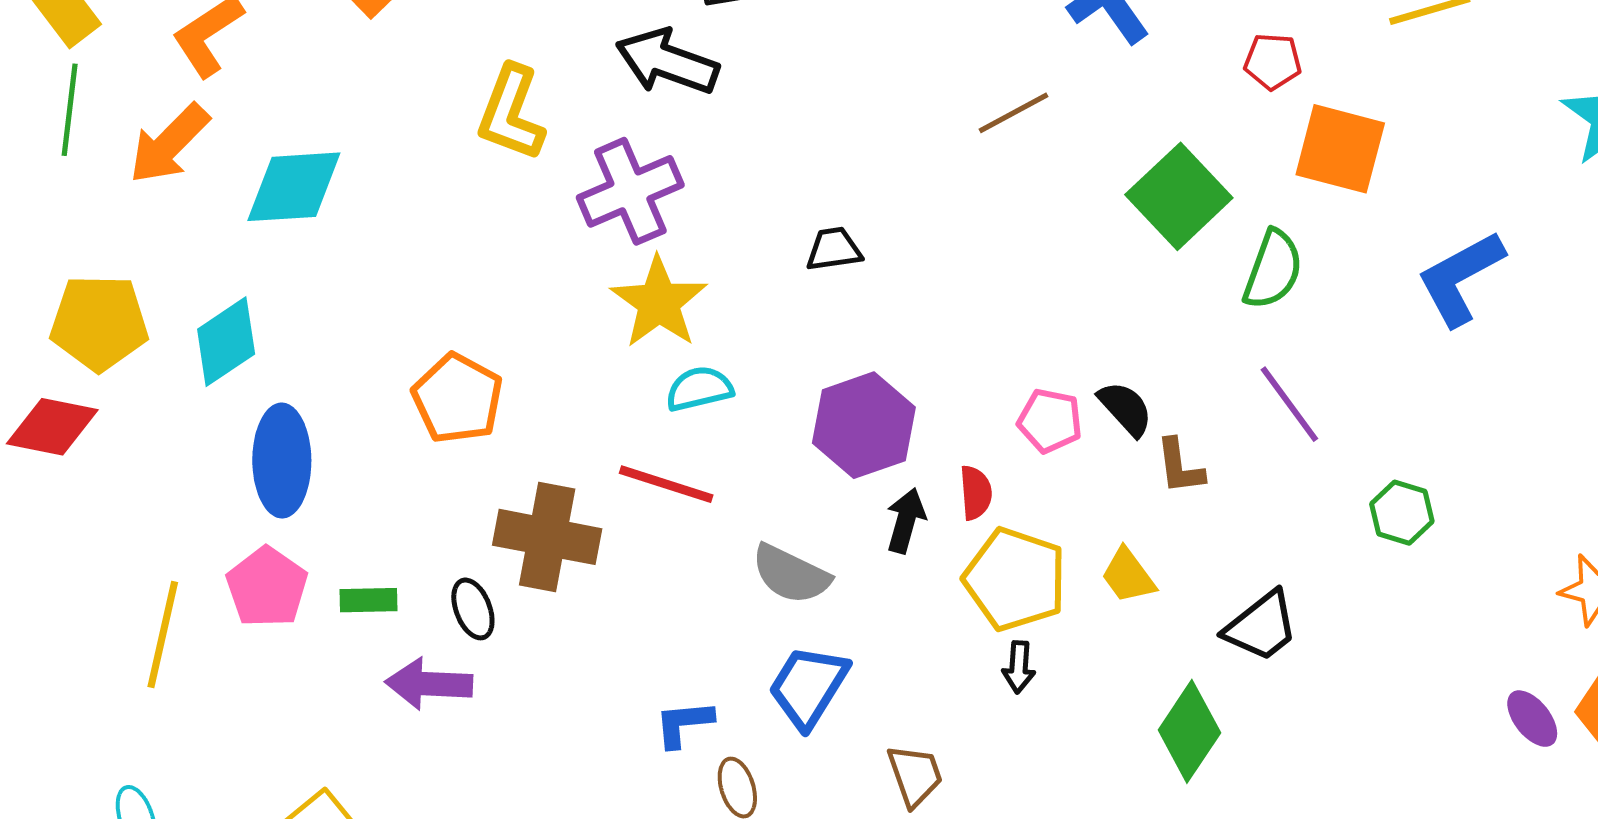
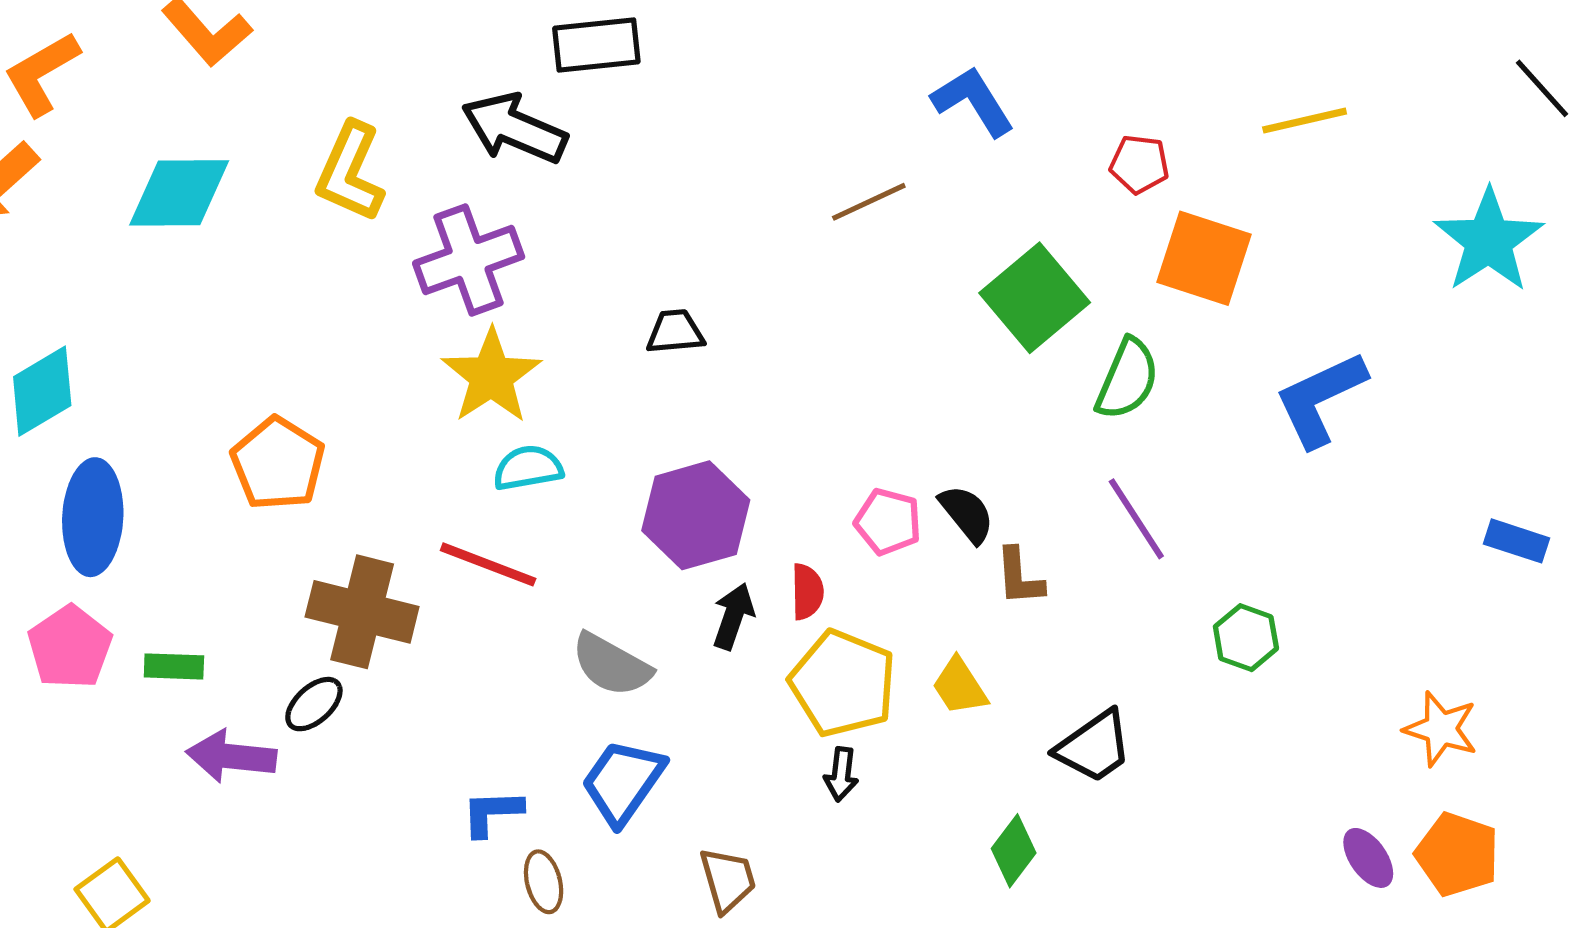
cyan diamond: (294, 187) -> (179, 193), moved
black ellipse: (473, 609) -> (314, 704), moved, turned 66
green diamond: (1189, 731) -> (1014, 851), size x0.7

